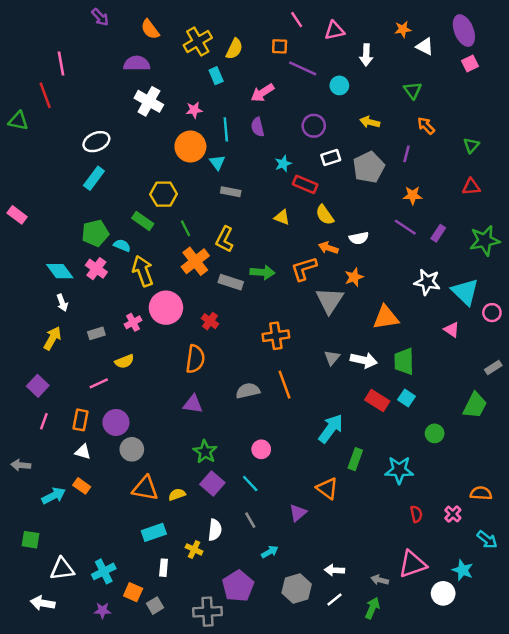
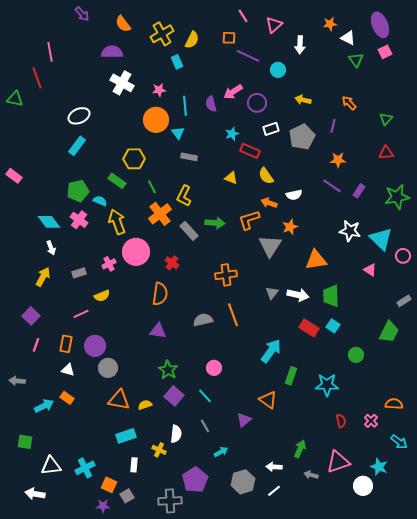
pink triangle: (334, 31) -> (274, 25), turned -30
green triangle: (413, 90) -> (356, 60), moved
pink arrow: (262, 93) -> (233, 92), moved
gray rectangle: (231, 282) -> (189, 231), turned 30
green arrow: (372, 608) -> (300, 449), moved
purple star: (102, 610) -> (103, 506), moved

